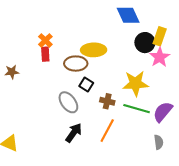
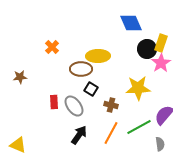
red rectangle: (45, 54) -> (54, 102), moved
green line: (137, 109) -> (139, 127), moved, turned -45

